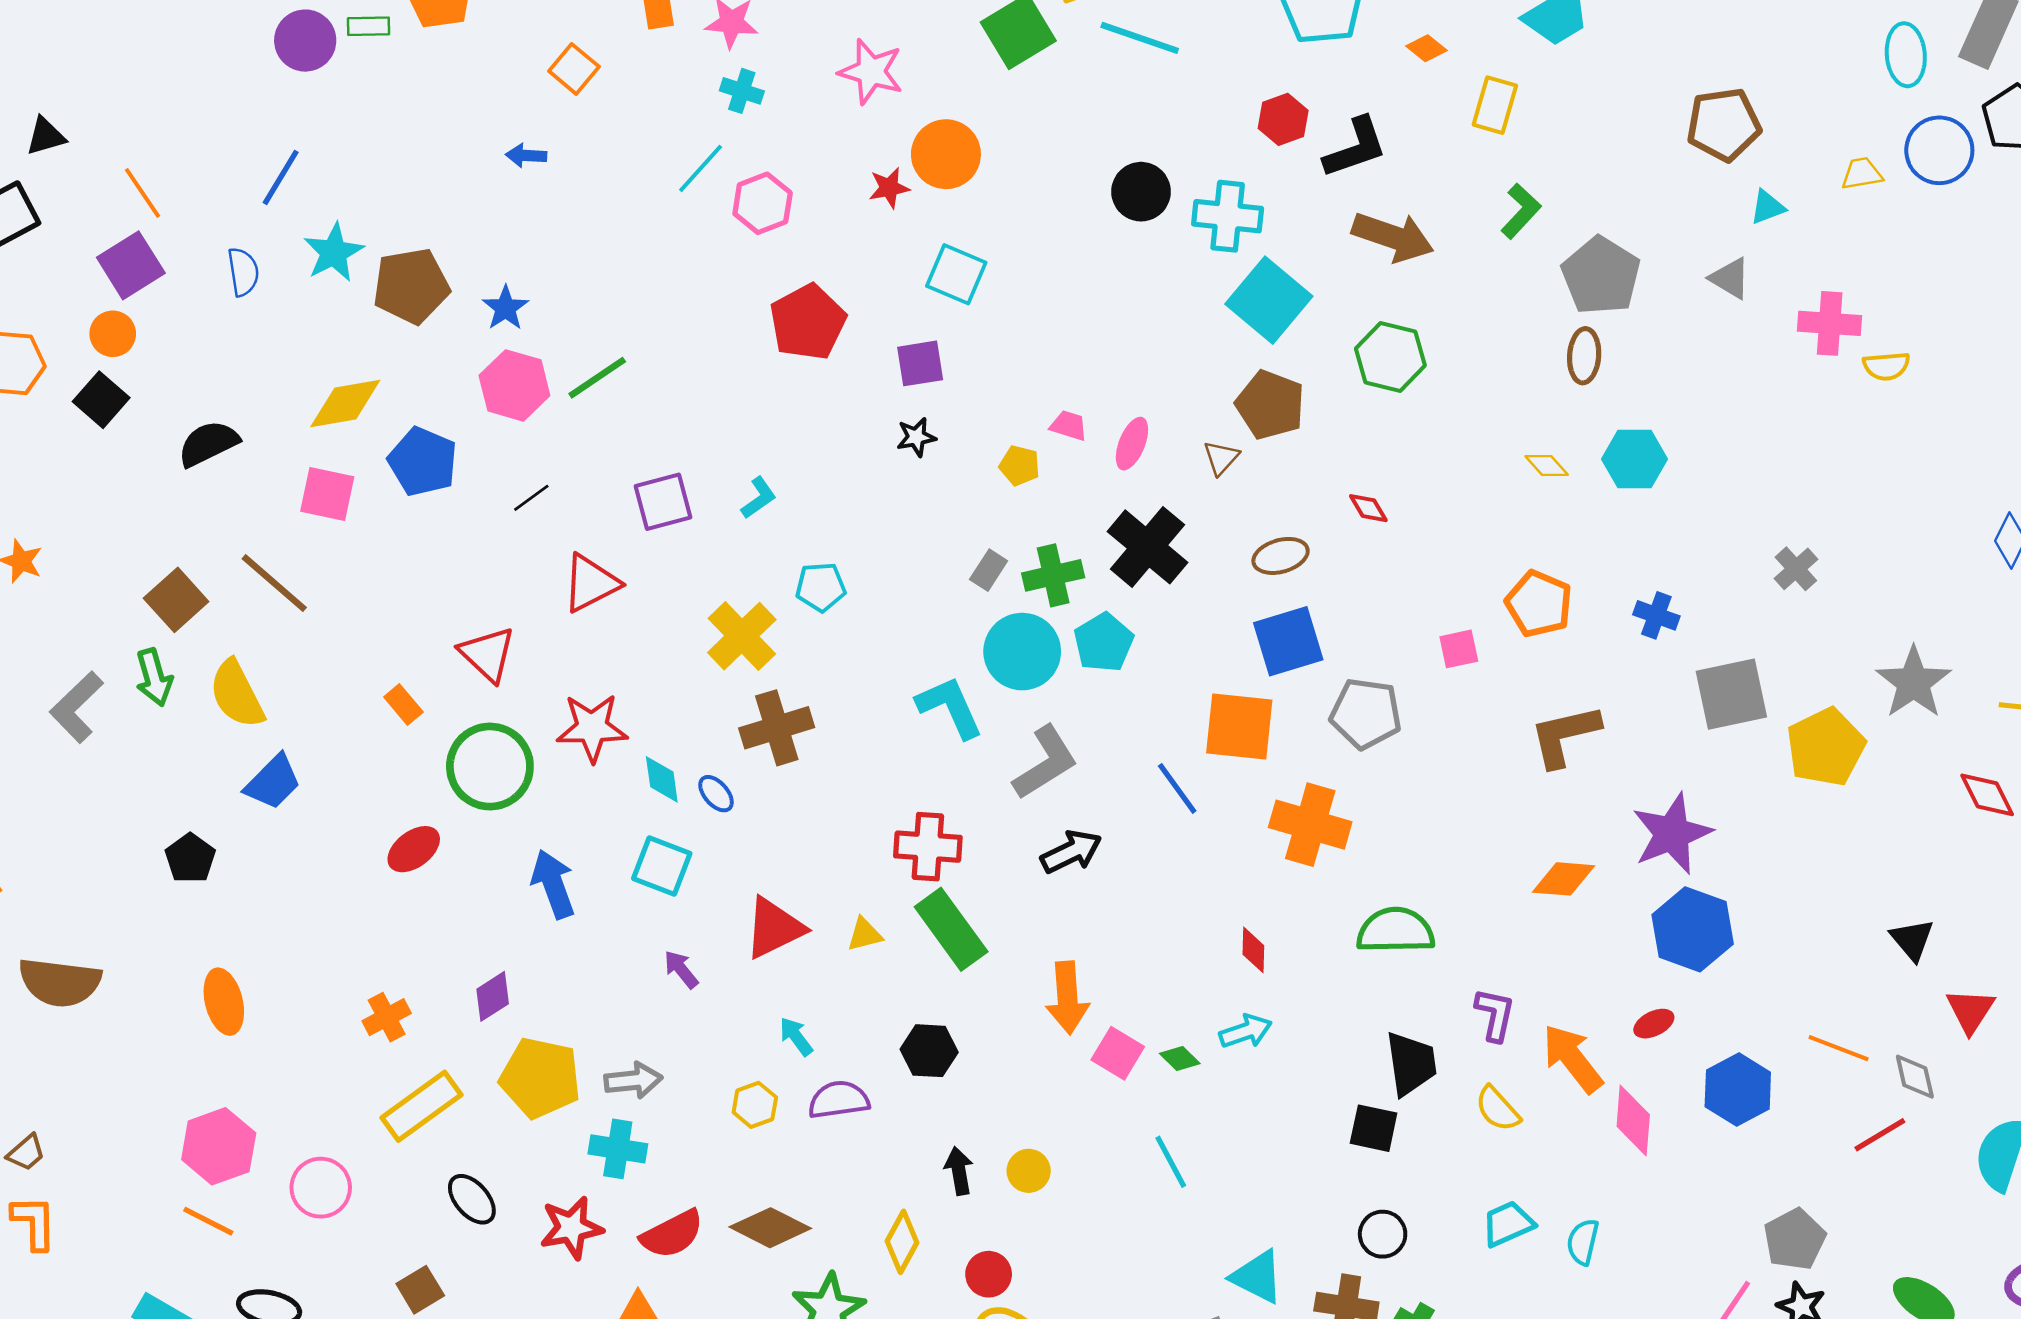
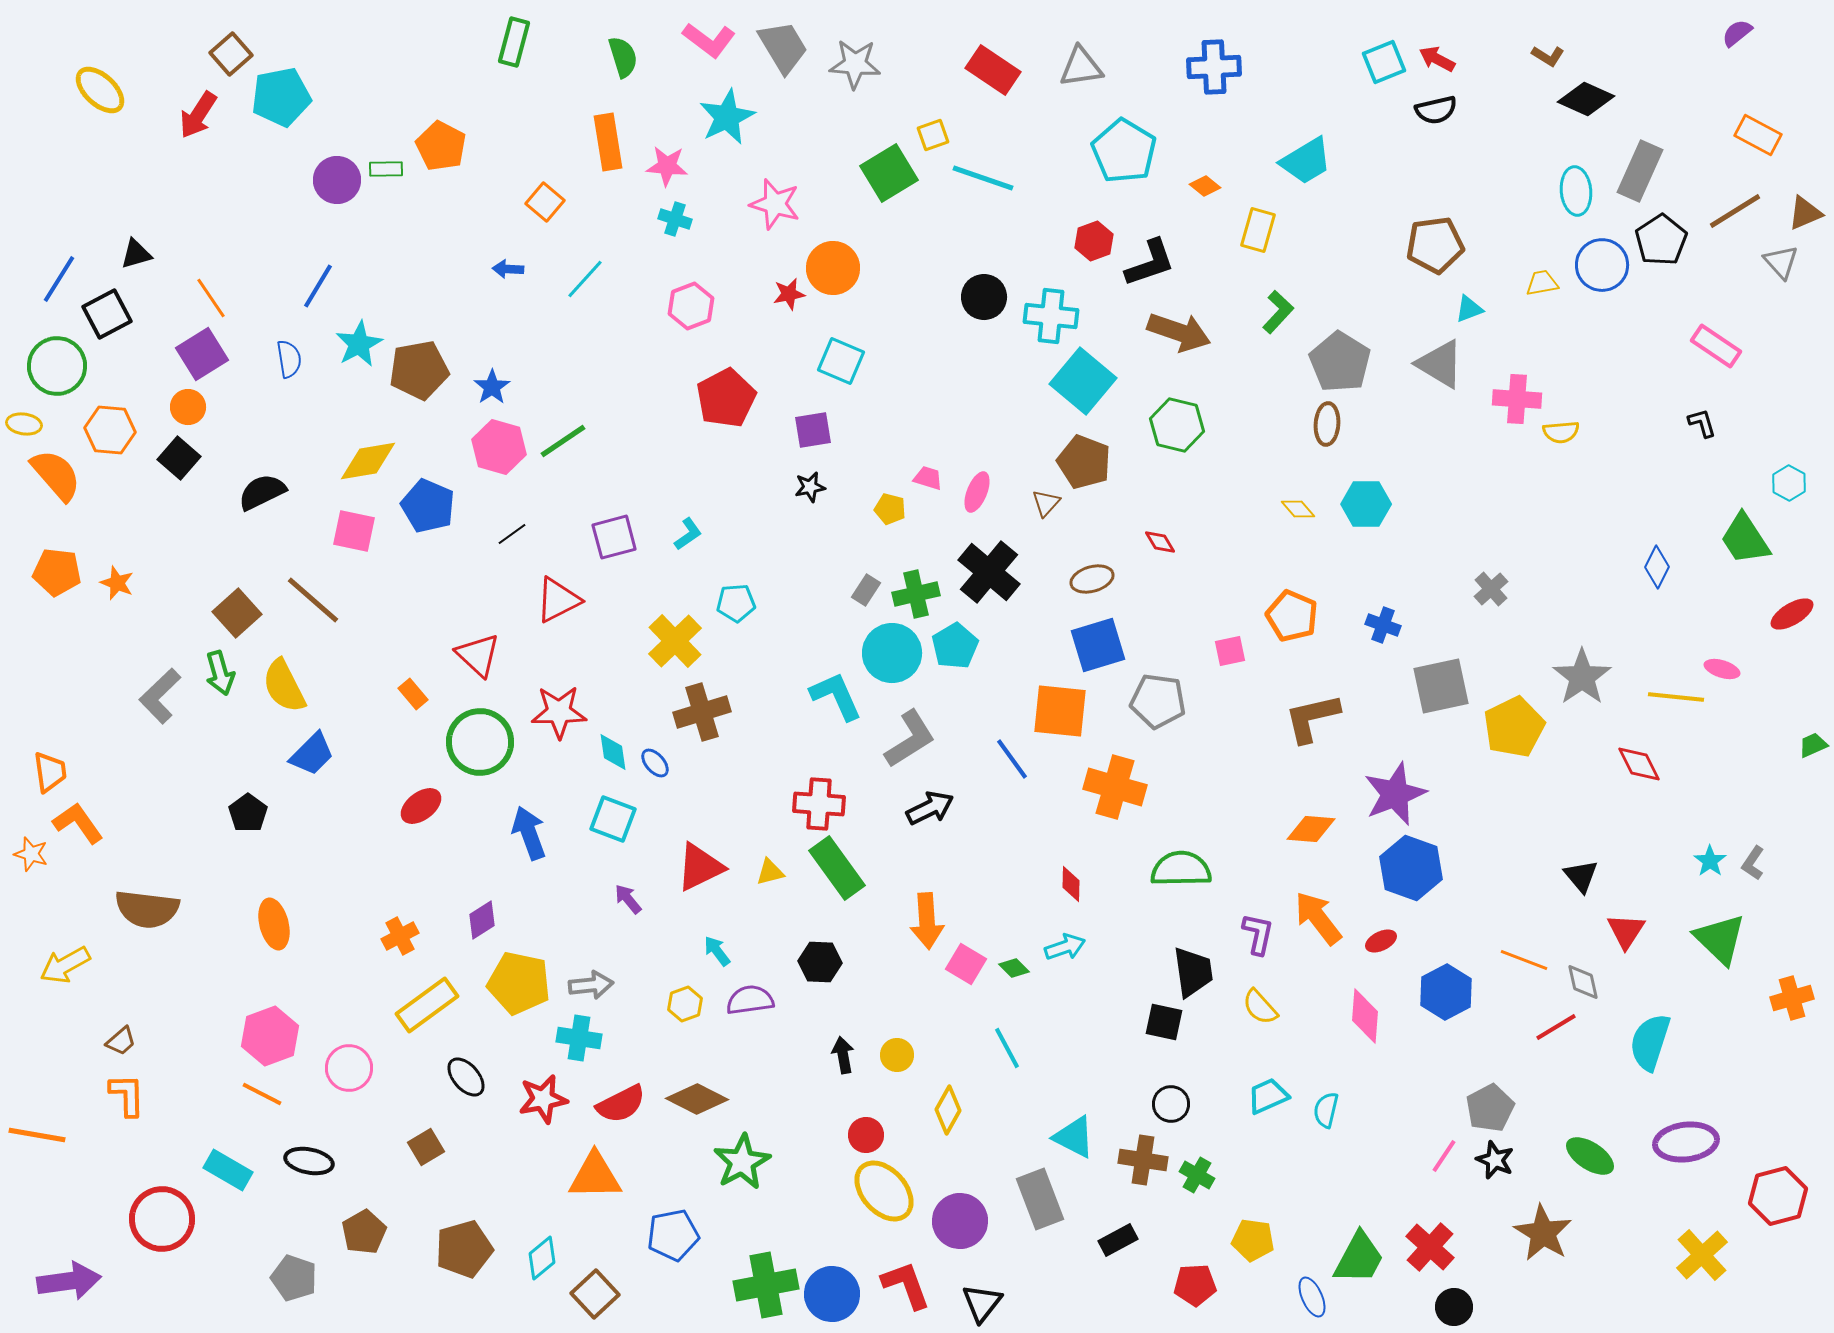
cyan line: (701, 168) -> (585, 279), moved
gray triangle: (1730, 278) -> (1440, 364), size x1.5
orange arrow: (1572, 1058) -> (1318, 918), moved
yellow diamond: (902, 1242) -> (948, 1110), moved

